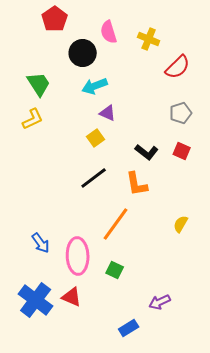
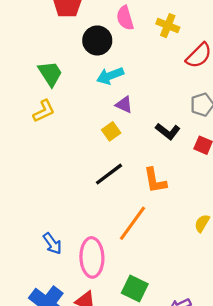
black L-shape: (147, 152) -> (168, 131), moved
green square: (115, 270) -> (135, 288), moved, size x1.4

